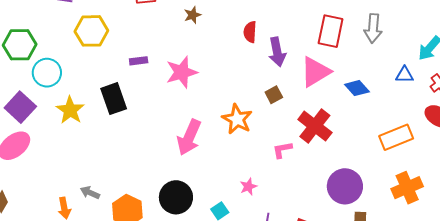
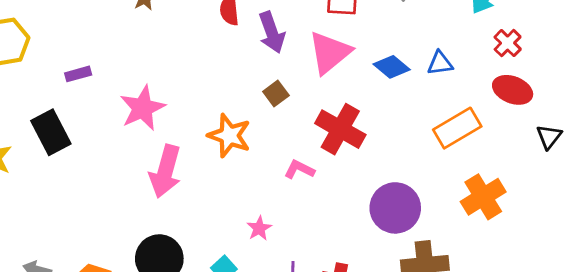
pink star: (182, 72) -> (142, 108), moved
blue triangle: (405, 75) -> (440, 63), moved
pink L-shape: (282, 150) -> (299, 169), turned 45

